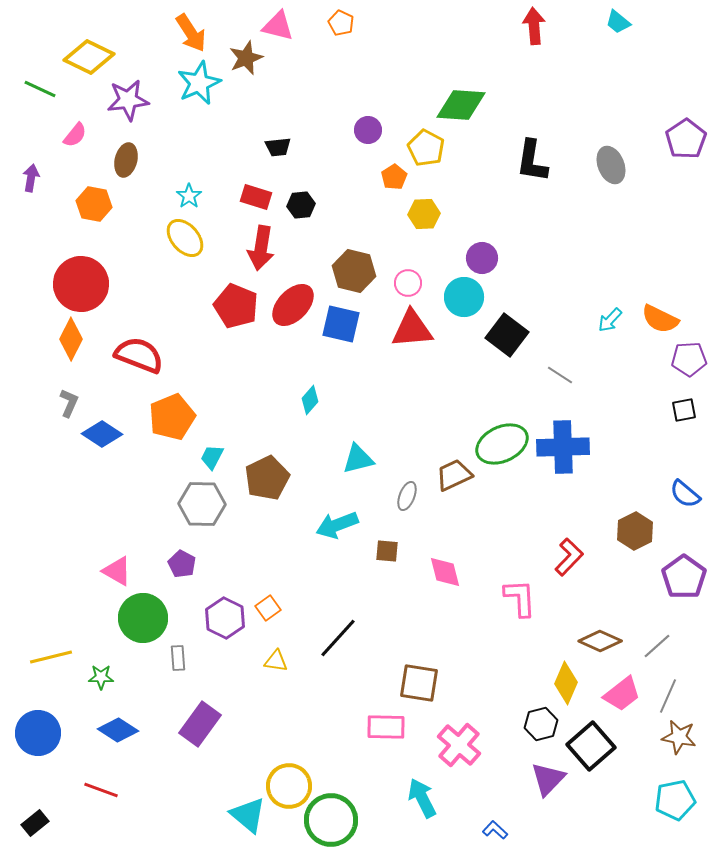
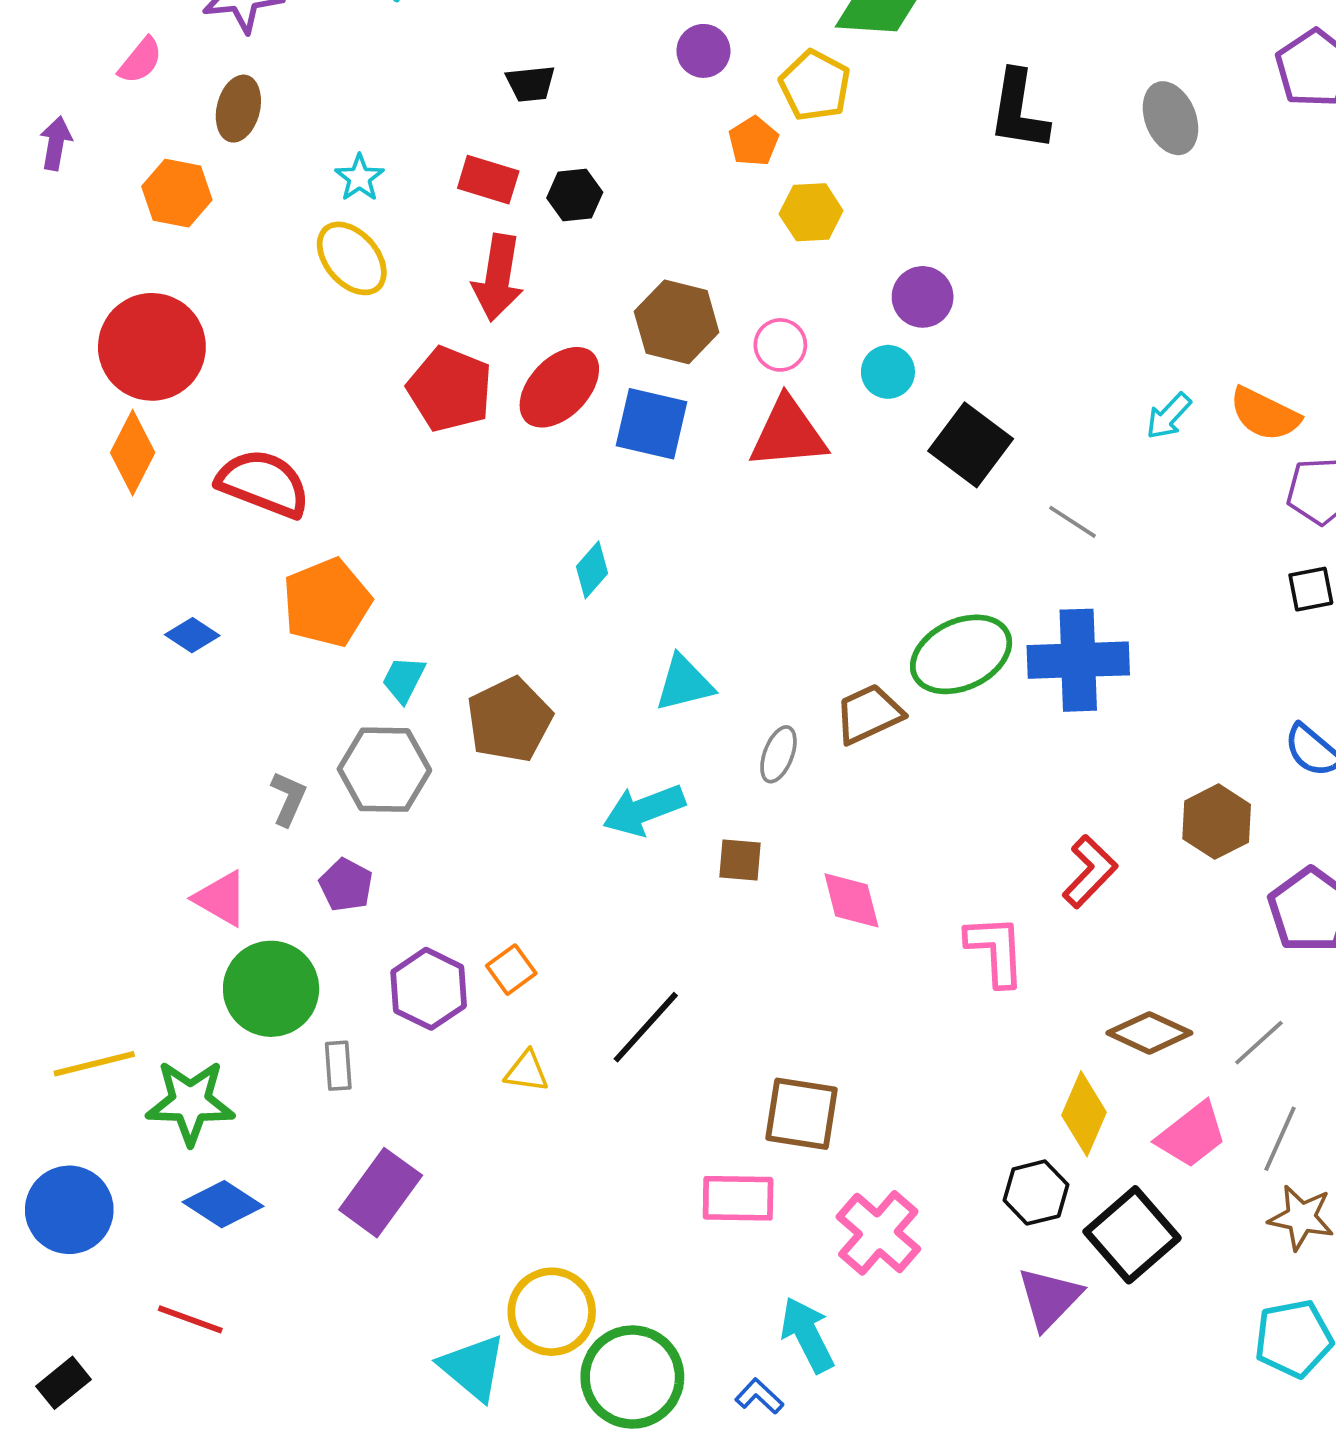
cyan circle: (464, 297) -> (888, 372), size x0.7
gray L-shape: (69, 403) -> (288, 799), moved
blue diamond: (102, 434) -> (192, 635), size x0.7
green star: (101, 677) -> (190, 1102), size x1.8
blue L-shape: (495, 830) -> (759, 1396), moved

